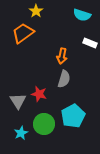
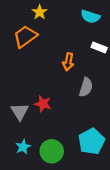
gray semicircle: (64, 79) -> (86, 87), moved
cyan pentagon: (73, 116) -> (91, 141), moved
green circle: (44, 124) -> (52, 151), moved

